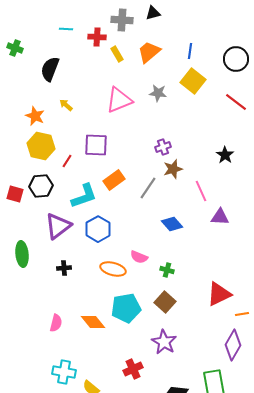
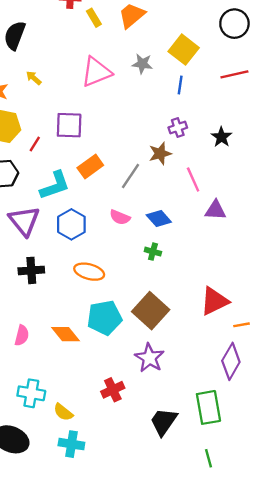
blue line: (190, 51) -> (180, 85), moved
red line: (236, 102) -> (234, 74), turned -50
purple cross: (163, 147) -> (178, 128), moved
purple triangle: (58, 226) -> (24, 221), turned -32
pink semicircle: (139, 257) -> (120, 217), moved
black cross: (64, 268) -> (31, 270), size x1.5
green cross: (167, 270) -> (153, 252), moved
brown square: (165, 302) -> (151, 311), size x1.4

